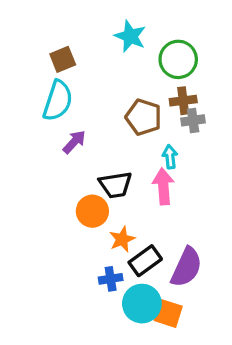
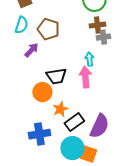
cyan semicircle: (58, 101) -> (21, 25), size x0.7
brown pentagon: (144, 117) -> (48, 29), moved
blue cross: (111, 279) -> (39, 134), moved, size x1.5

